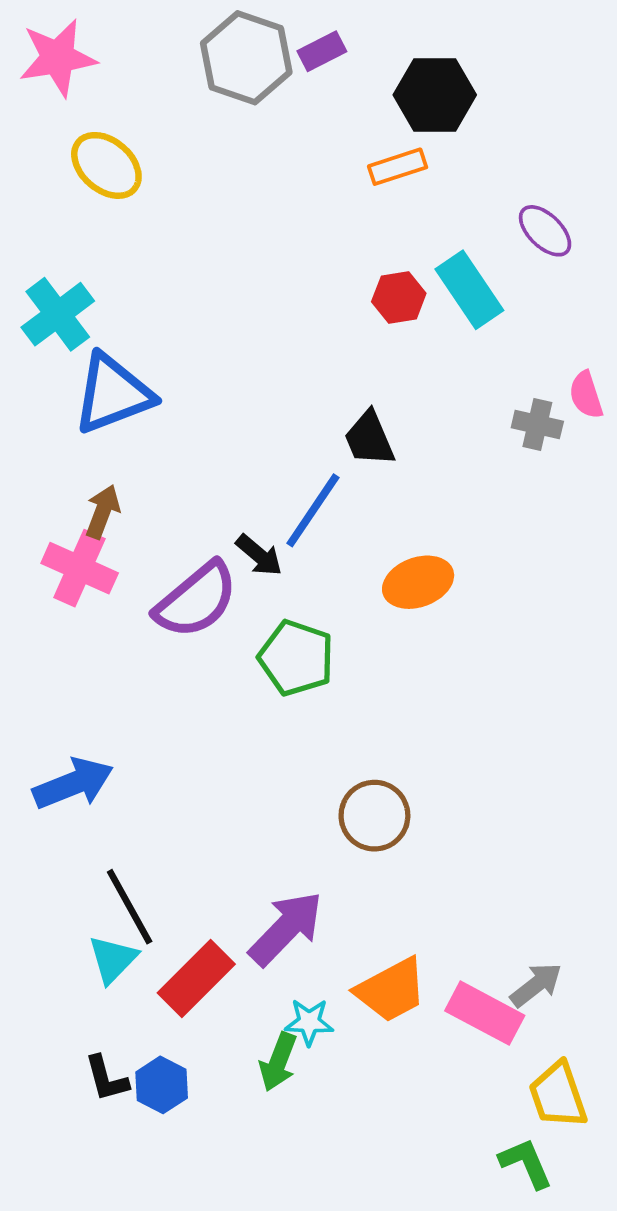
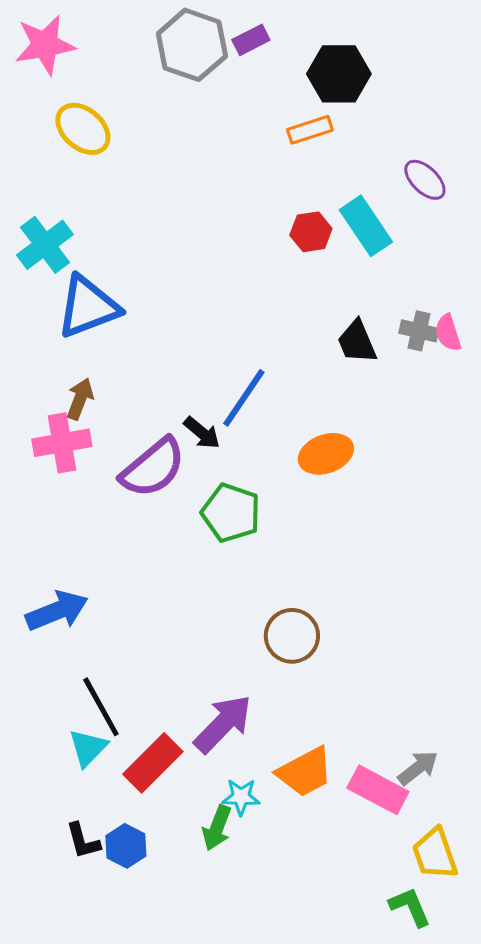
pink semicircle: (586, 395) -> (448, 333), moved
black trapezoid: (369, 439) -> (357, 342), moved
pink cross: (80, 568) -> (62, 443), turned -34

